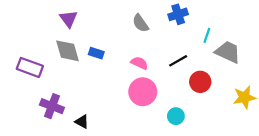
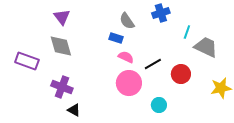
blue rectangle: (96, 53) -> (116, 38), moved
black line: (178, 61) -> (153, 64), moved
purple cross: (52, 106) -> (62, 87), moved

